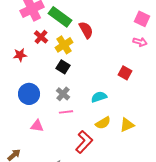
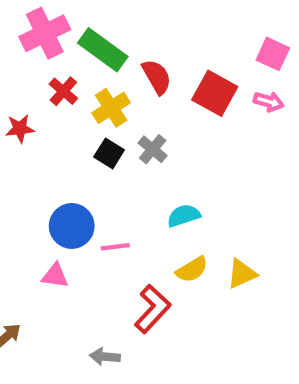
red square: (125, 73) -> (215, 93), moved, size x1.5
blue circle: (29, 94) -> (72, 226), moved
gray cross: (63, 94) -> (153, 149), moved

